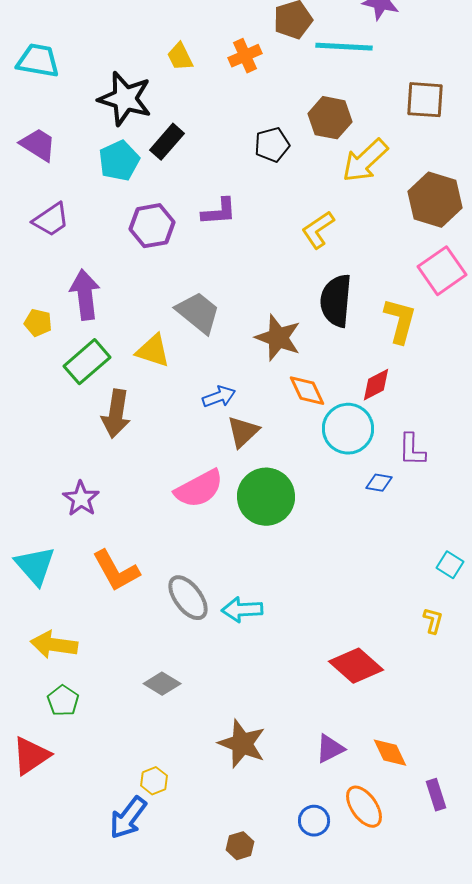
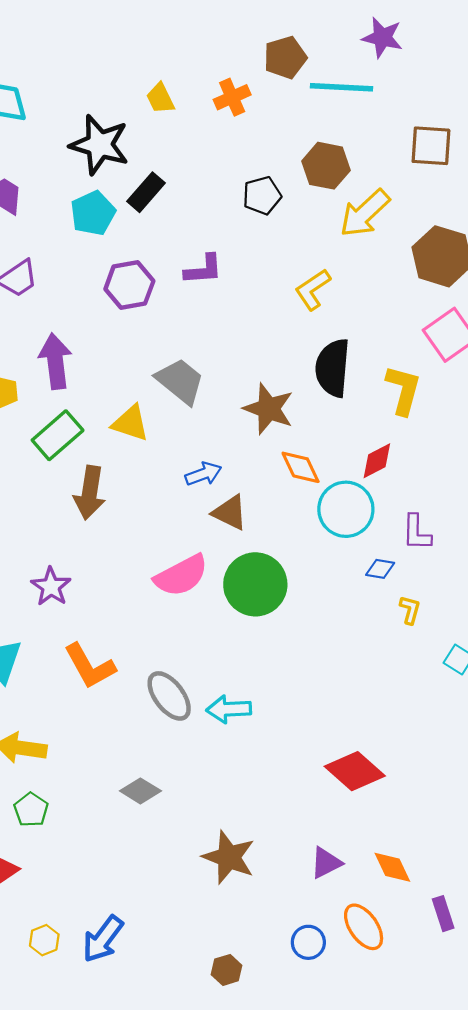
brown triangle: (243, 432) -> (230, 513), turned -51
yellow L-shape: (433, 621) -> (410, 610), moved
yellow hexagon: (154, 781) -> (44, 940), moved

